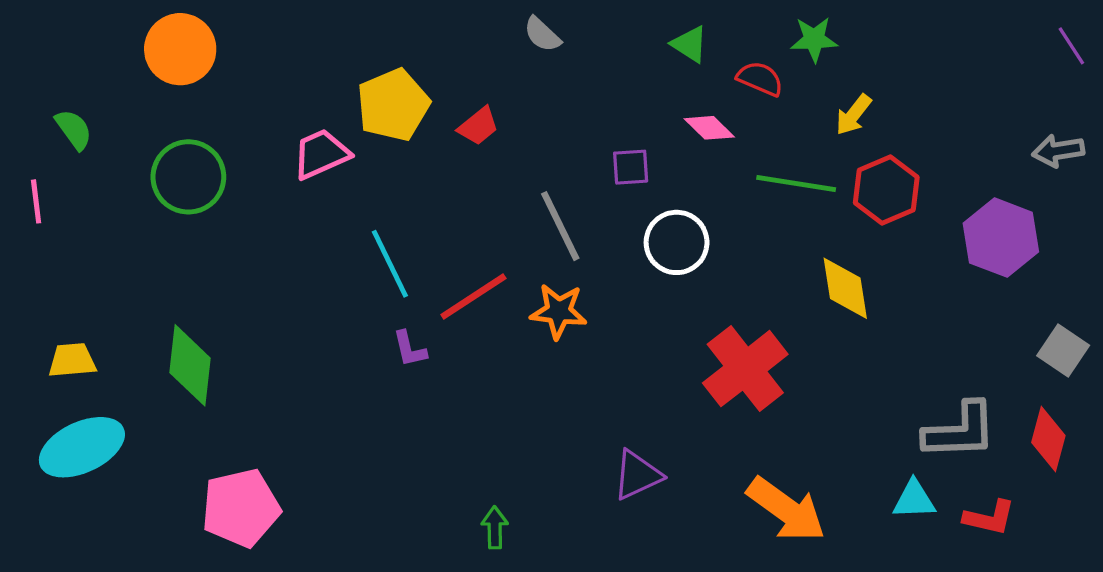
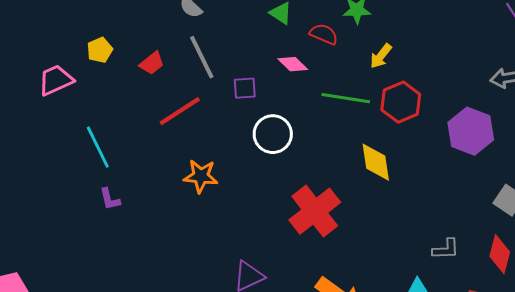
yellow pentagon: (393, 105) -> (100, 50), size x0.6
gray line: (560, 226) -> (202, 57), moved
red line: (473, 297) -> (180, 111), moved
gray L-shape: (960, 431) -> (446, 249), size x0.6

